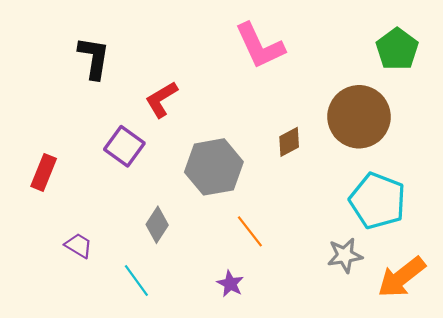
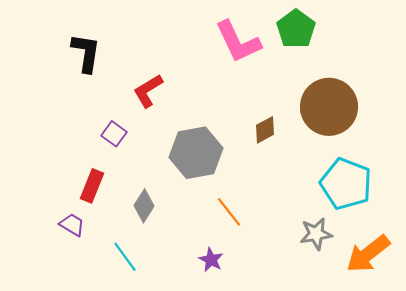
green pentagon: (397, 49) -> (296, 29), moved
purple square: (124, 146) -> (114, 134), size x0.7
red rectangle: (44, 172) -> (92, 186), moved

